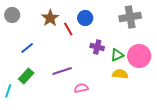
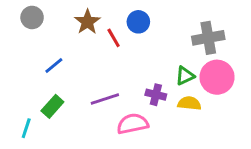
gray cross: (130, 17) -> (208, 38), moved
purple cross: (97, 47) -> (156, 95), moved
pink semicircle: (81, 88) -> (133, 124), size x1.5

